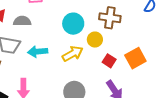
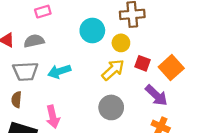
yellow arrow: (73, 54) -> (113, 70), moved
orange square: (135, 58) -> (171, 68), moved

